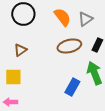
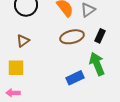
blue rectangle: (72, 87) -> (75, 78), turned 36

